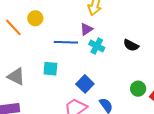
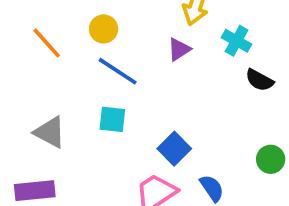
yellow circle: (35, 18) -> (104, 29), moved
blue line: (66, 42) -> (118, 71), moved, turned 30
cyan cross: (97, 46) -> (237, 41), moved

